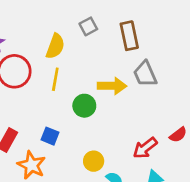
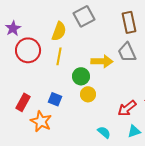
gray square: (88, 26) -> (84, 16), size x1.5
brown rectangle: (129, 36) -> (129, 22), moved
yellow circle: (94, 161) -> (88, 94), moved

